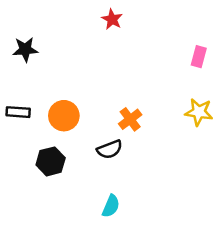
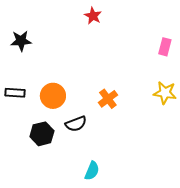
black semicircle: (110, 149) -> (76, 124), moved

